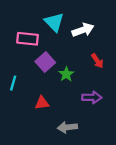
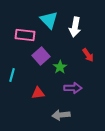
white arrow: (83, 30) -> (75, 27), turned 120
purple arrow: (92, 97) -> (73, 88), moved

